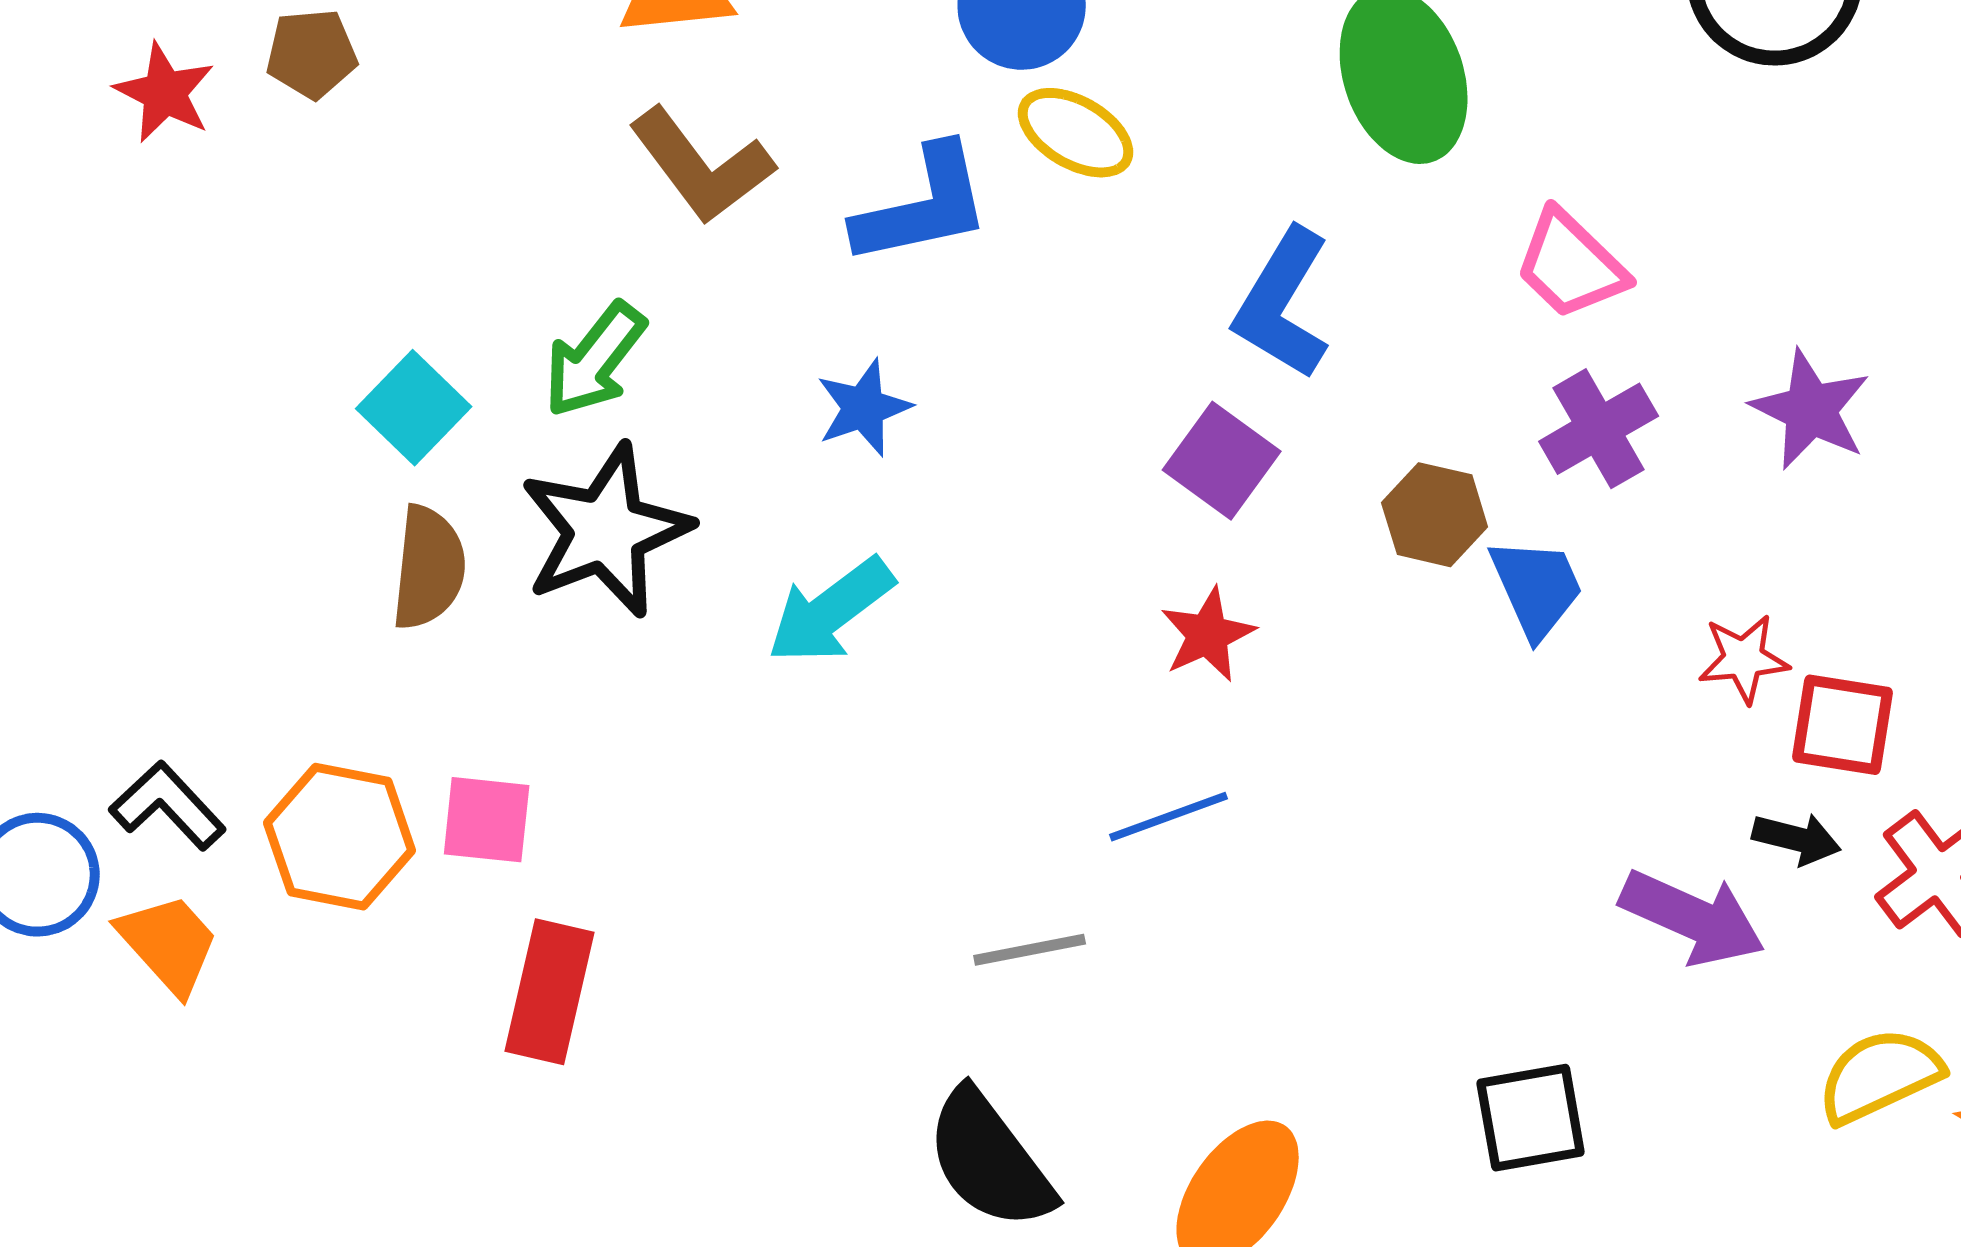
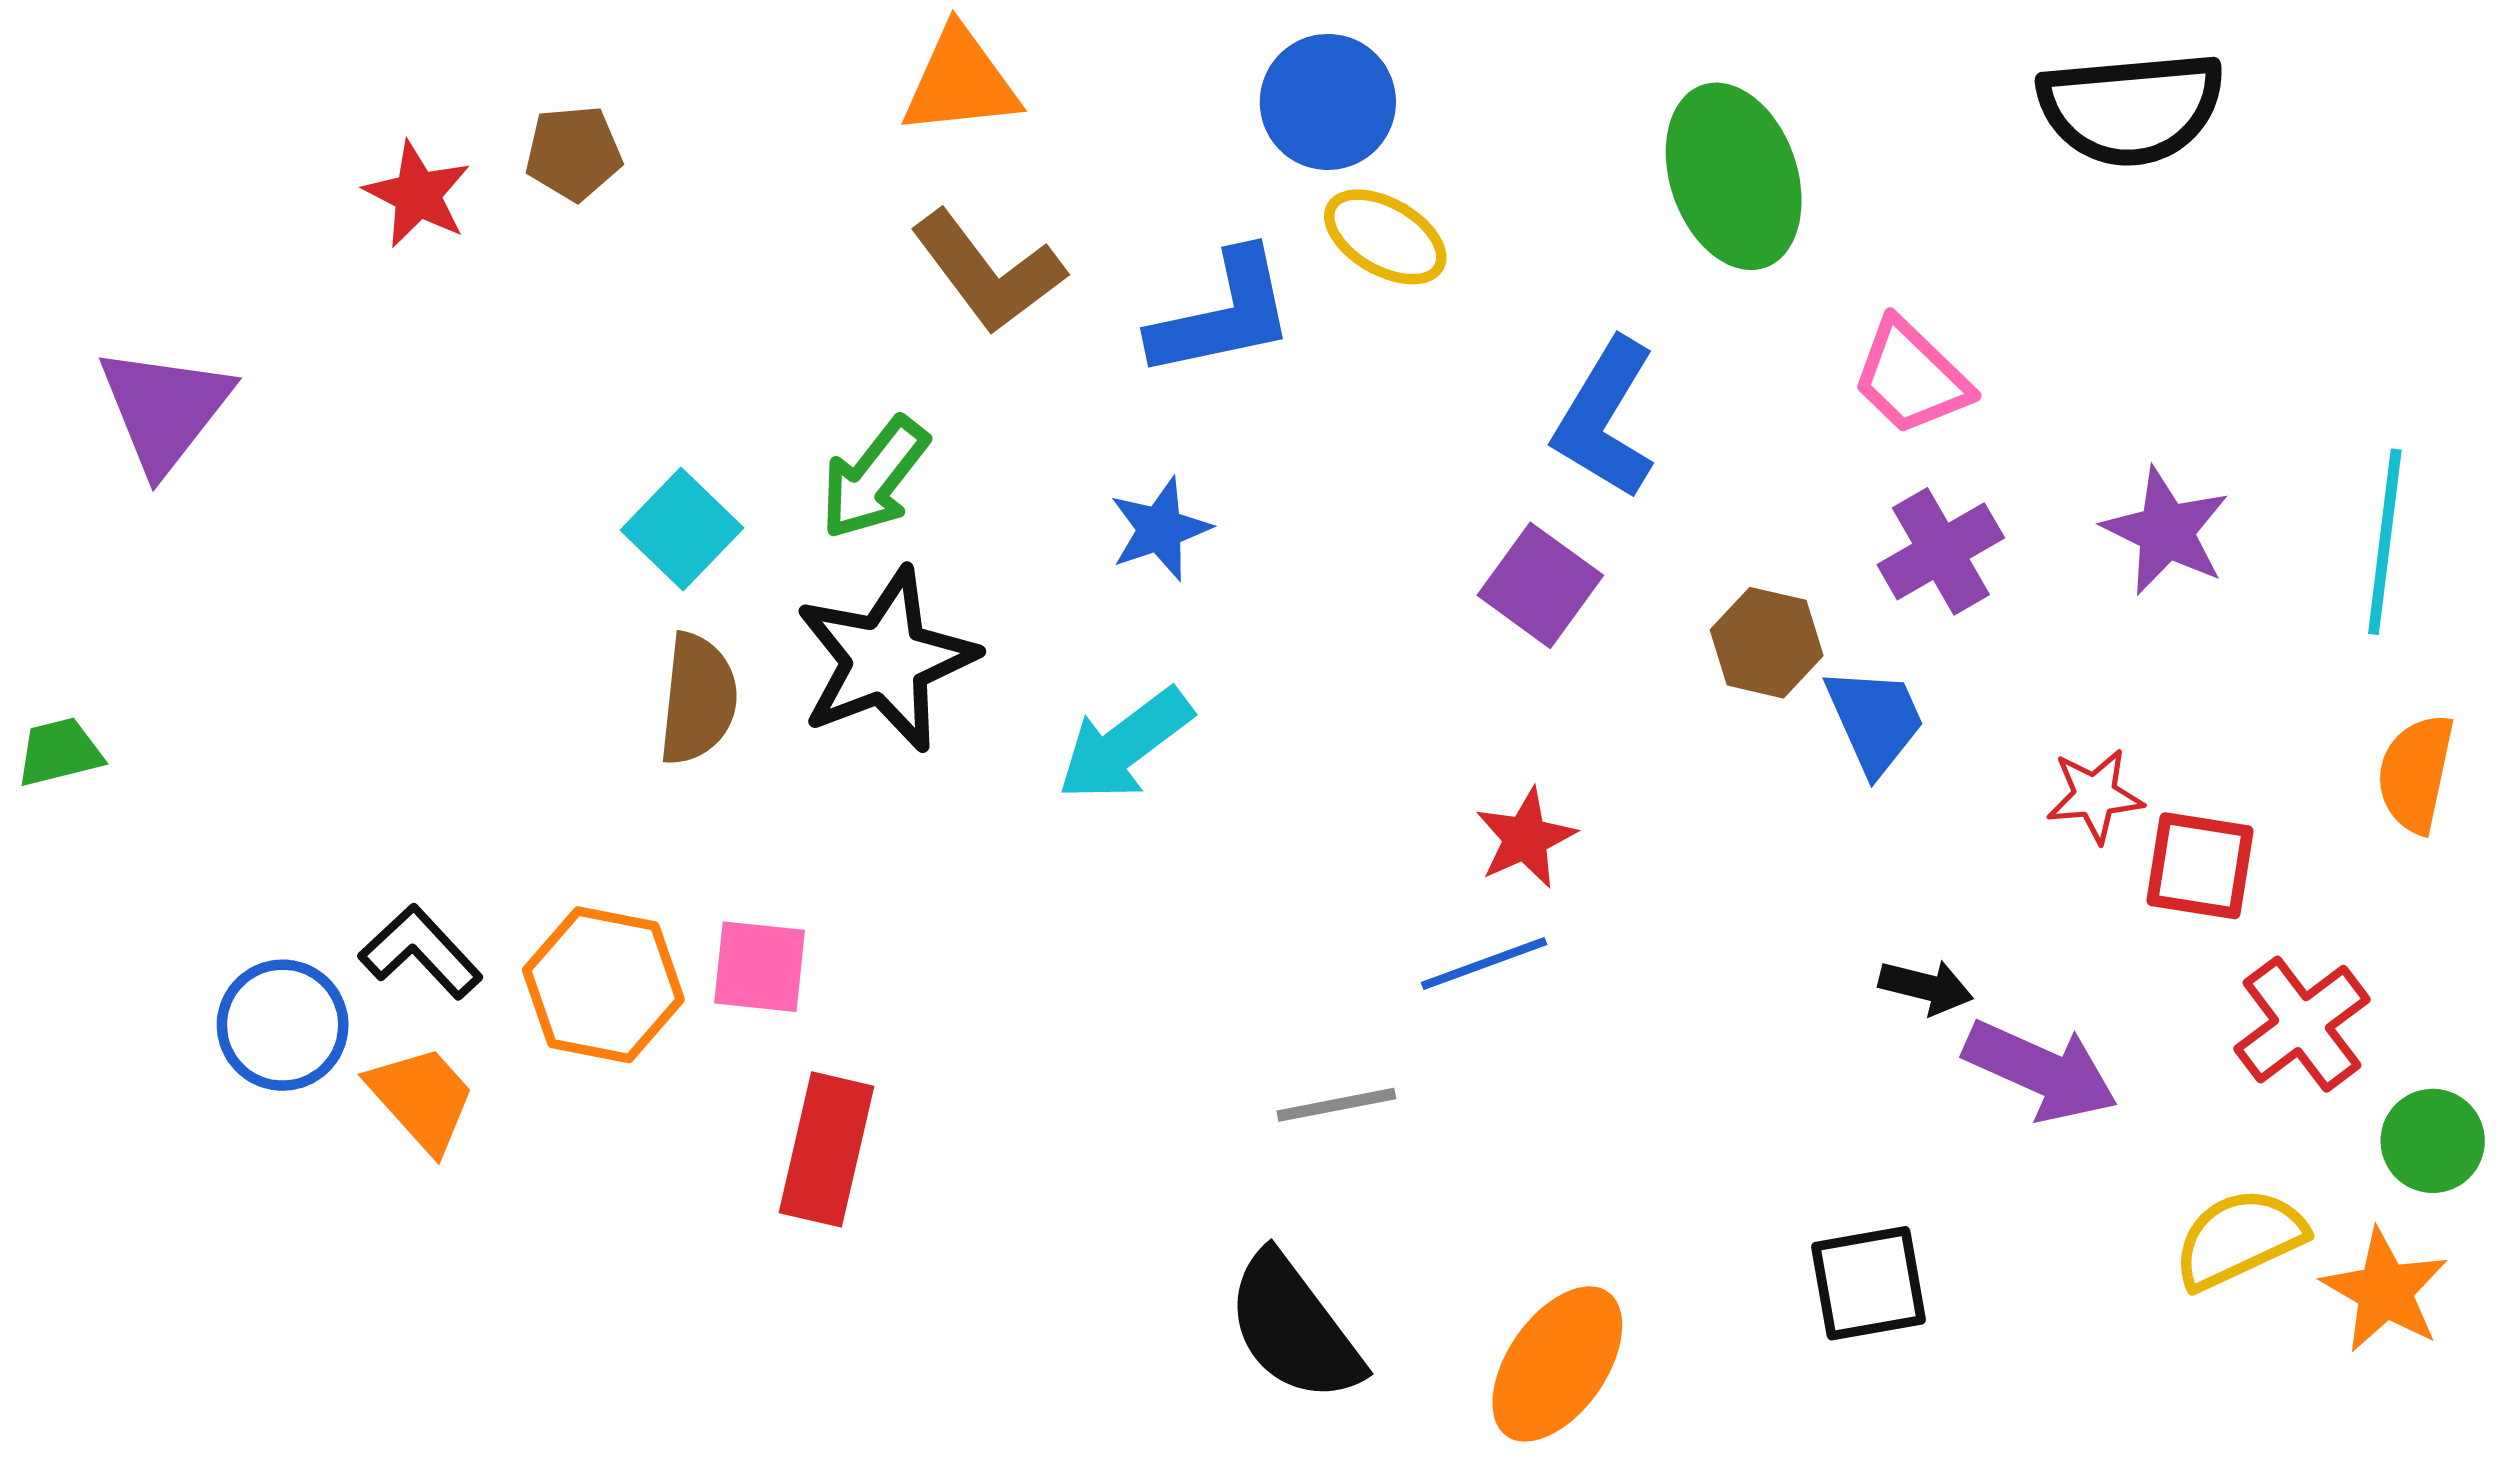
red star: (1208, 635) -> (1525, 838), moved
black arrow: (1797, 839) -> (1926, 987), moved

